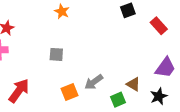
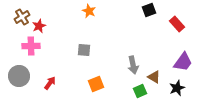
gray arrow: (94, 82) -> (133, 65), moved, turned -66
red arrow: (19, 91) -> (50, 83), size x0.6

